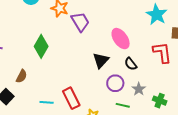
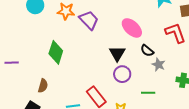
purple circle: (115, 83) -> (122, 74), moved
gray star: (139, 89) -> (158, 65), moved

